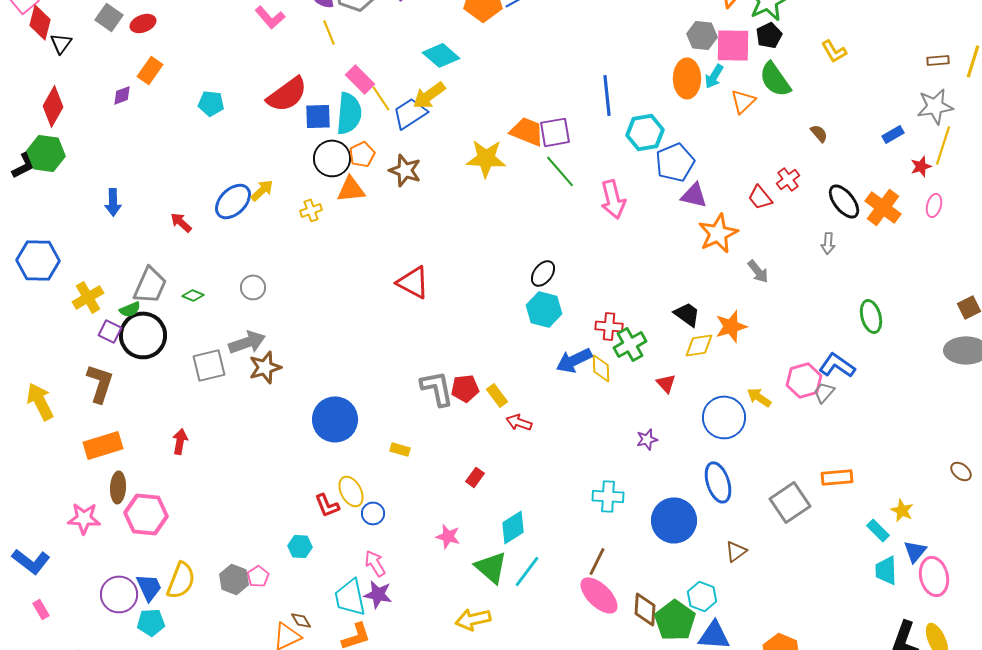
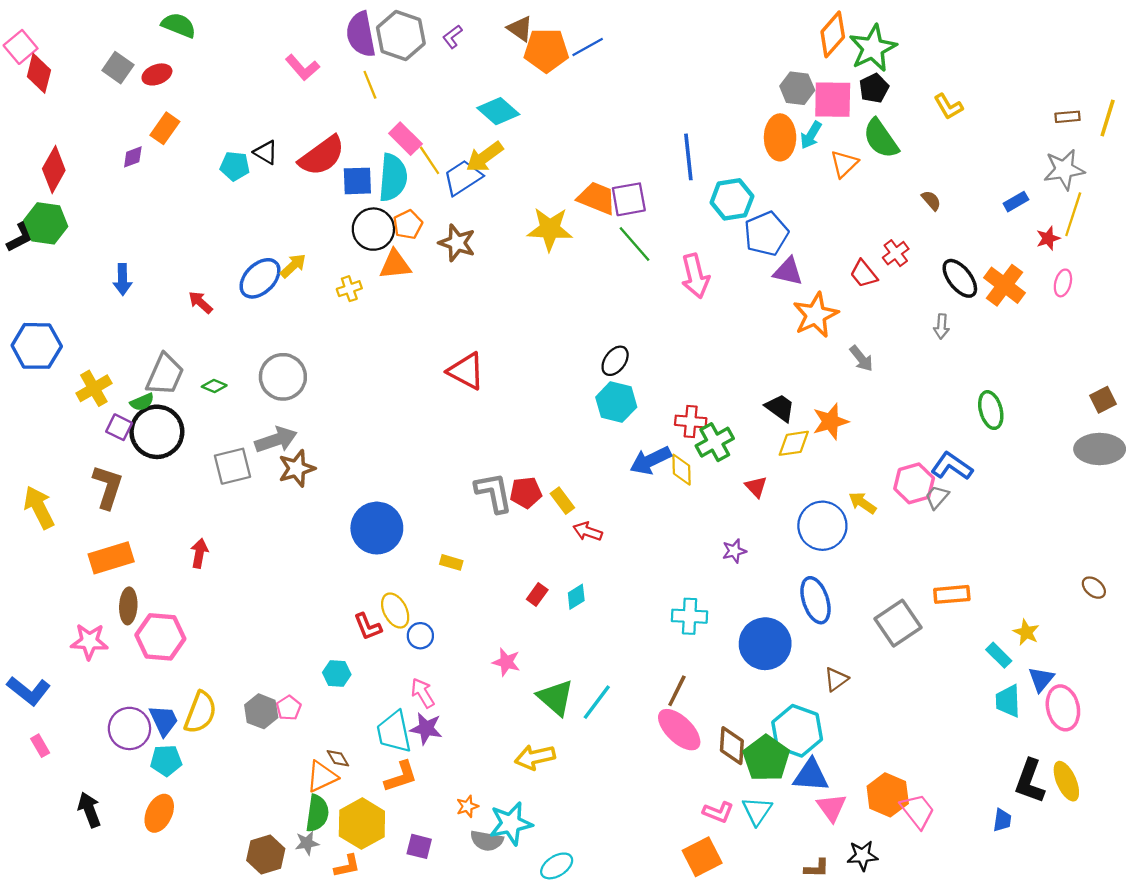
black triangle: (61, 43) -> (266, 152), moved, turned -35
gray circle: (253, 287) -> (283, 377), size x1.6
cyan diamond: (513, 527) -> (576, 597), moved, size x0.7
cyan hexagon: (702, 596) -> (797, 731), size x1.5

